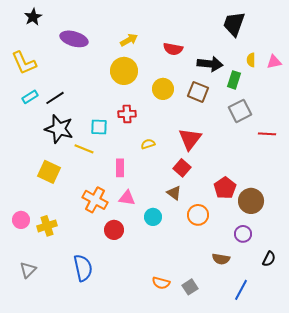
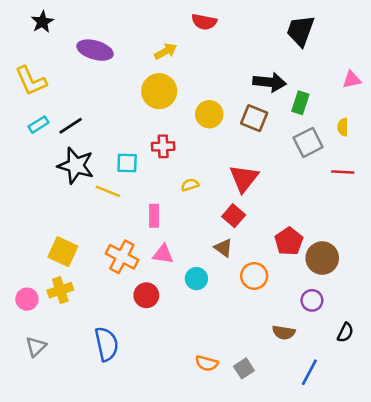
red semicircle: (173, 49) -> (204, 22), moved
yellow semicircle: (251, 60) -> (343, 127), moved
yellow square: (49, 172) -> (63, 252), moved
pink circle: (21, 220) -> (27, 299), moved

